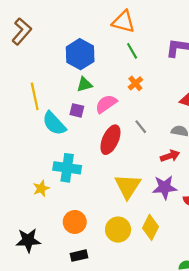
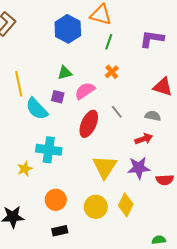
green line: (132, 51) -> (109, 42), turned 49
blue hexagon: (80, 54) -> (68, 29), moved

